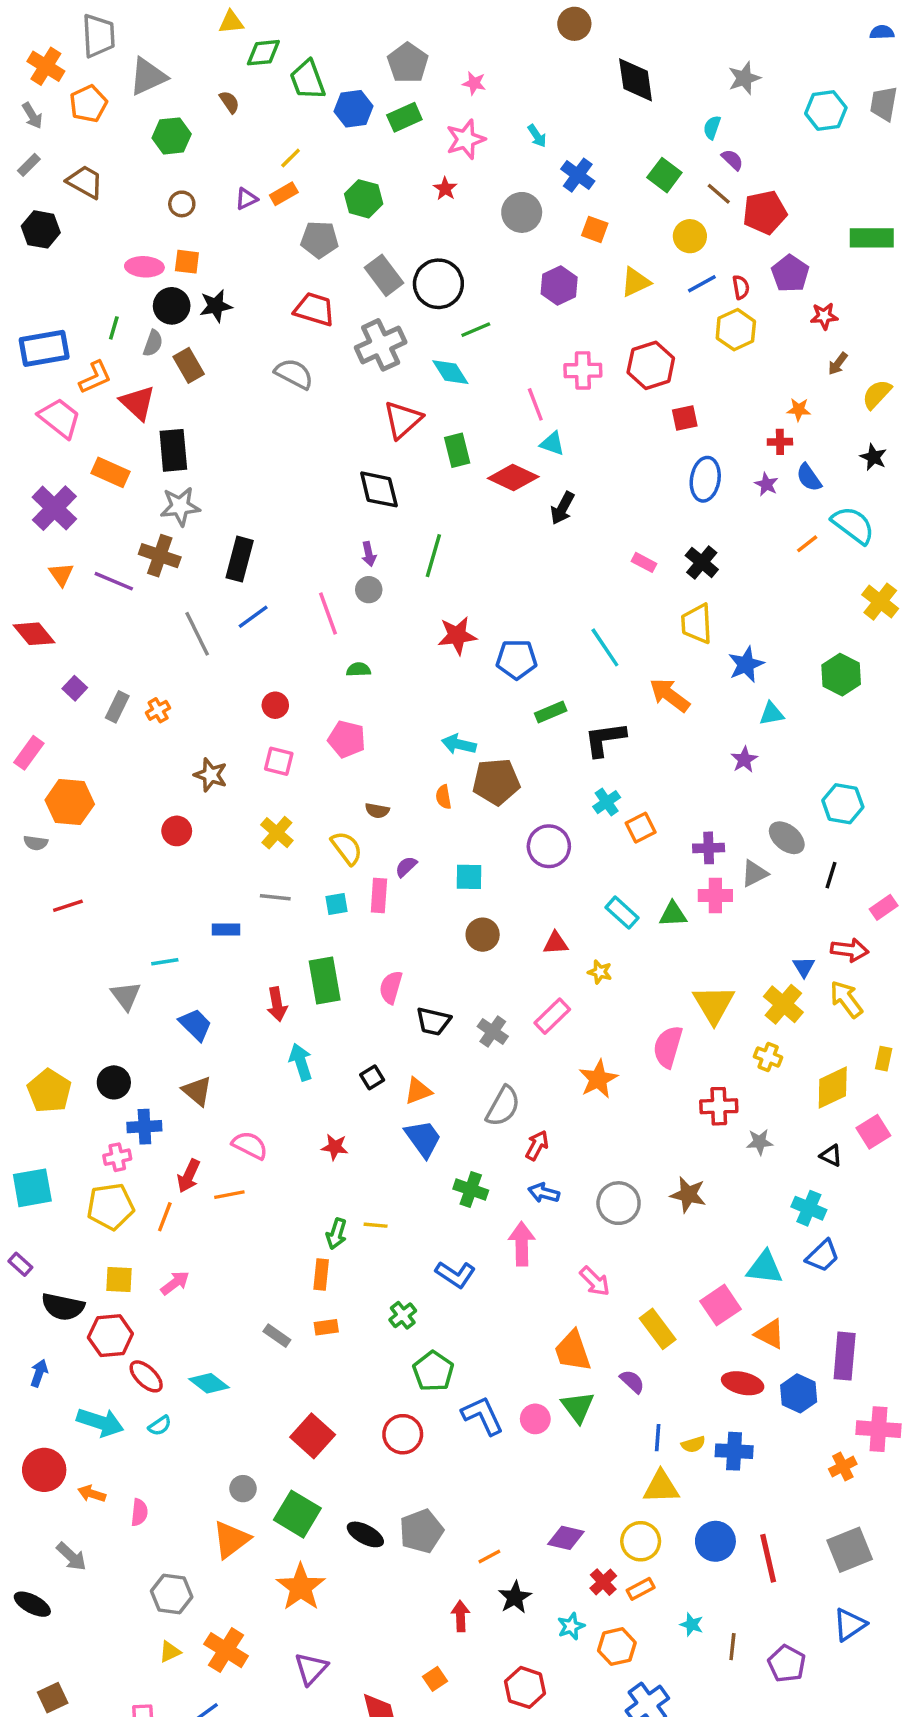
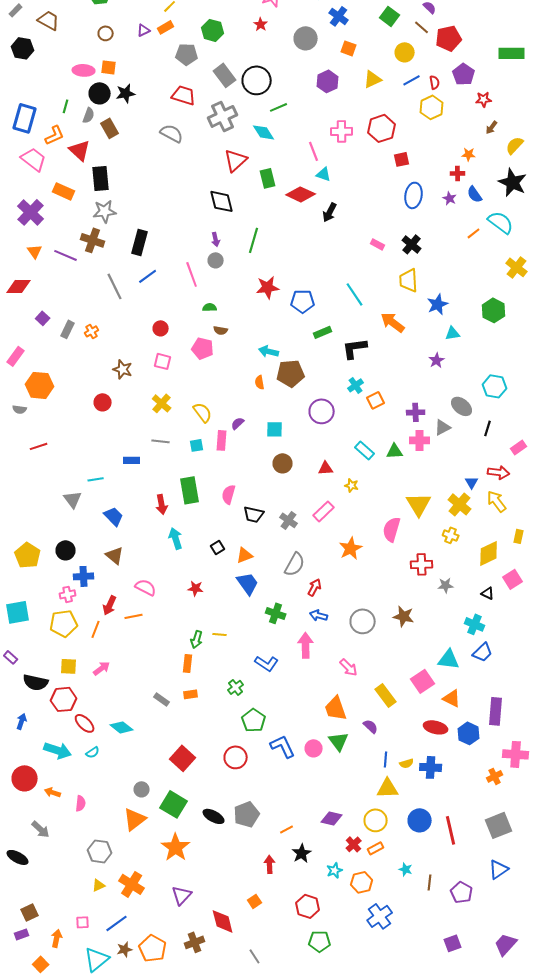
blue rectangle: (44, 348) -> (25, 118), turned -64
black star: (873, 457) -> (513, 182), size x1.8
red diamond: (34, 634) -> (19, 286), turned -50
brown semicircle: (377, 811) -> (221, 330), moved

